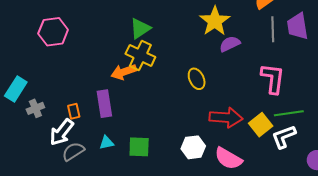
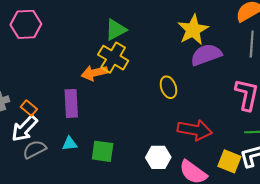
purple semicircle: (230, 44) -> (206, 55), size x1.4
orange rectangle: (74, 111) -> (29, 108), moved, turned -42
yellow square: (261, 125) -> (229, 161), moved, turned -35

